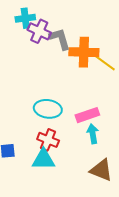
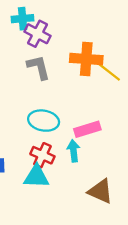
gray L-shape: (60, 39) -> (39, 67), moved
cyan arrow: (93, 134) -> (74, 151), moved

